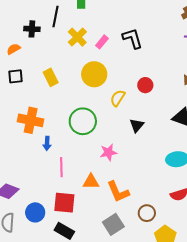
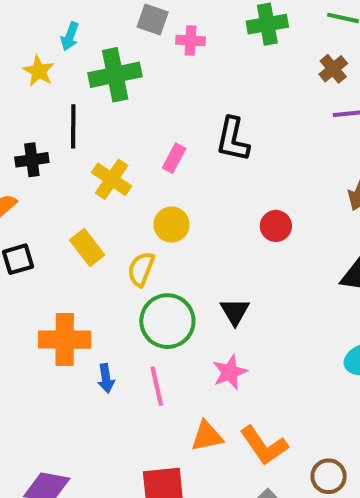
yellow cross: (77, 37) -> (112, 179), moved
black L-shape: (133, 38) -> (233, 139), turned -140
yellow circle: (94, 74) -> (172, 224), size x0.7
yellow semicircle: (118, 98) -> (141, 269), moved
black triangle: (137, 125) -> (235, 312), moved
pink line: (61, 167) -> (157, 386), moved

